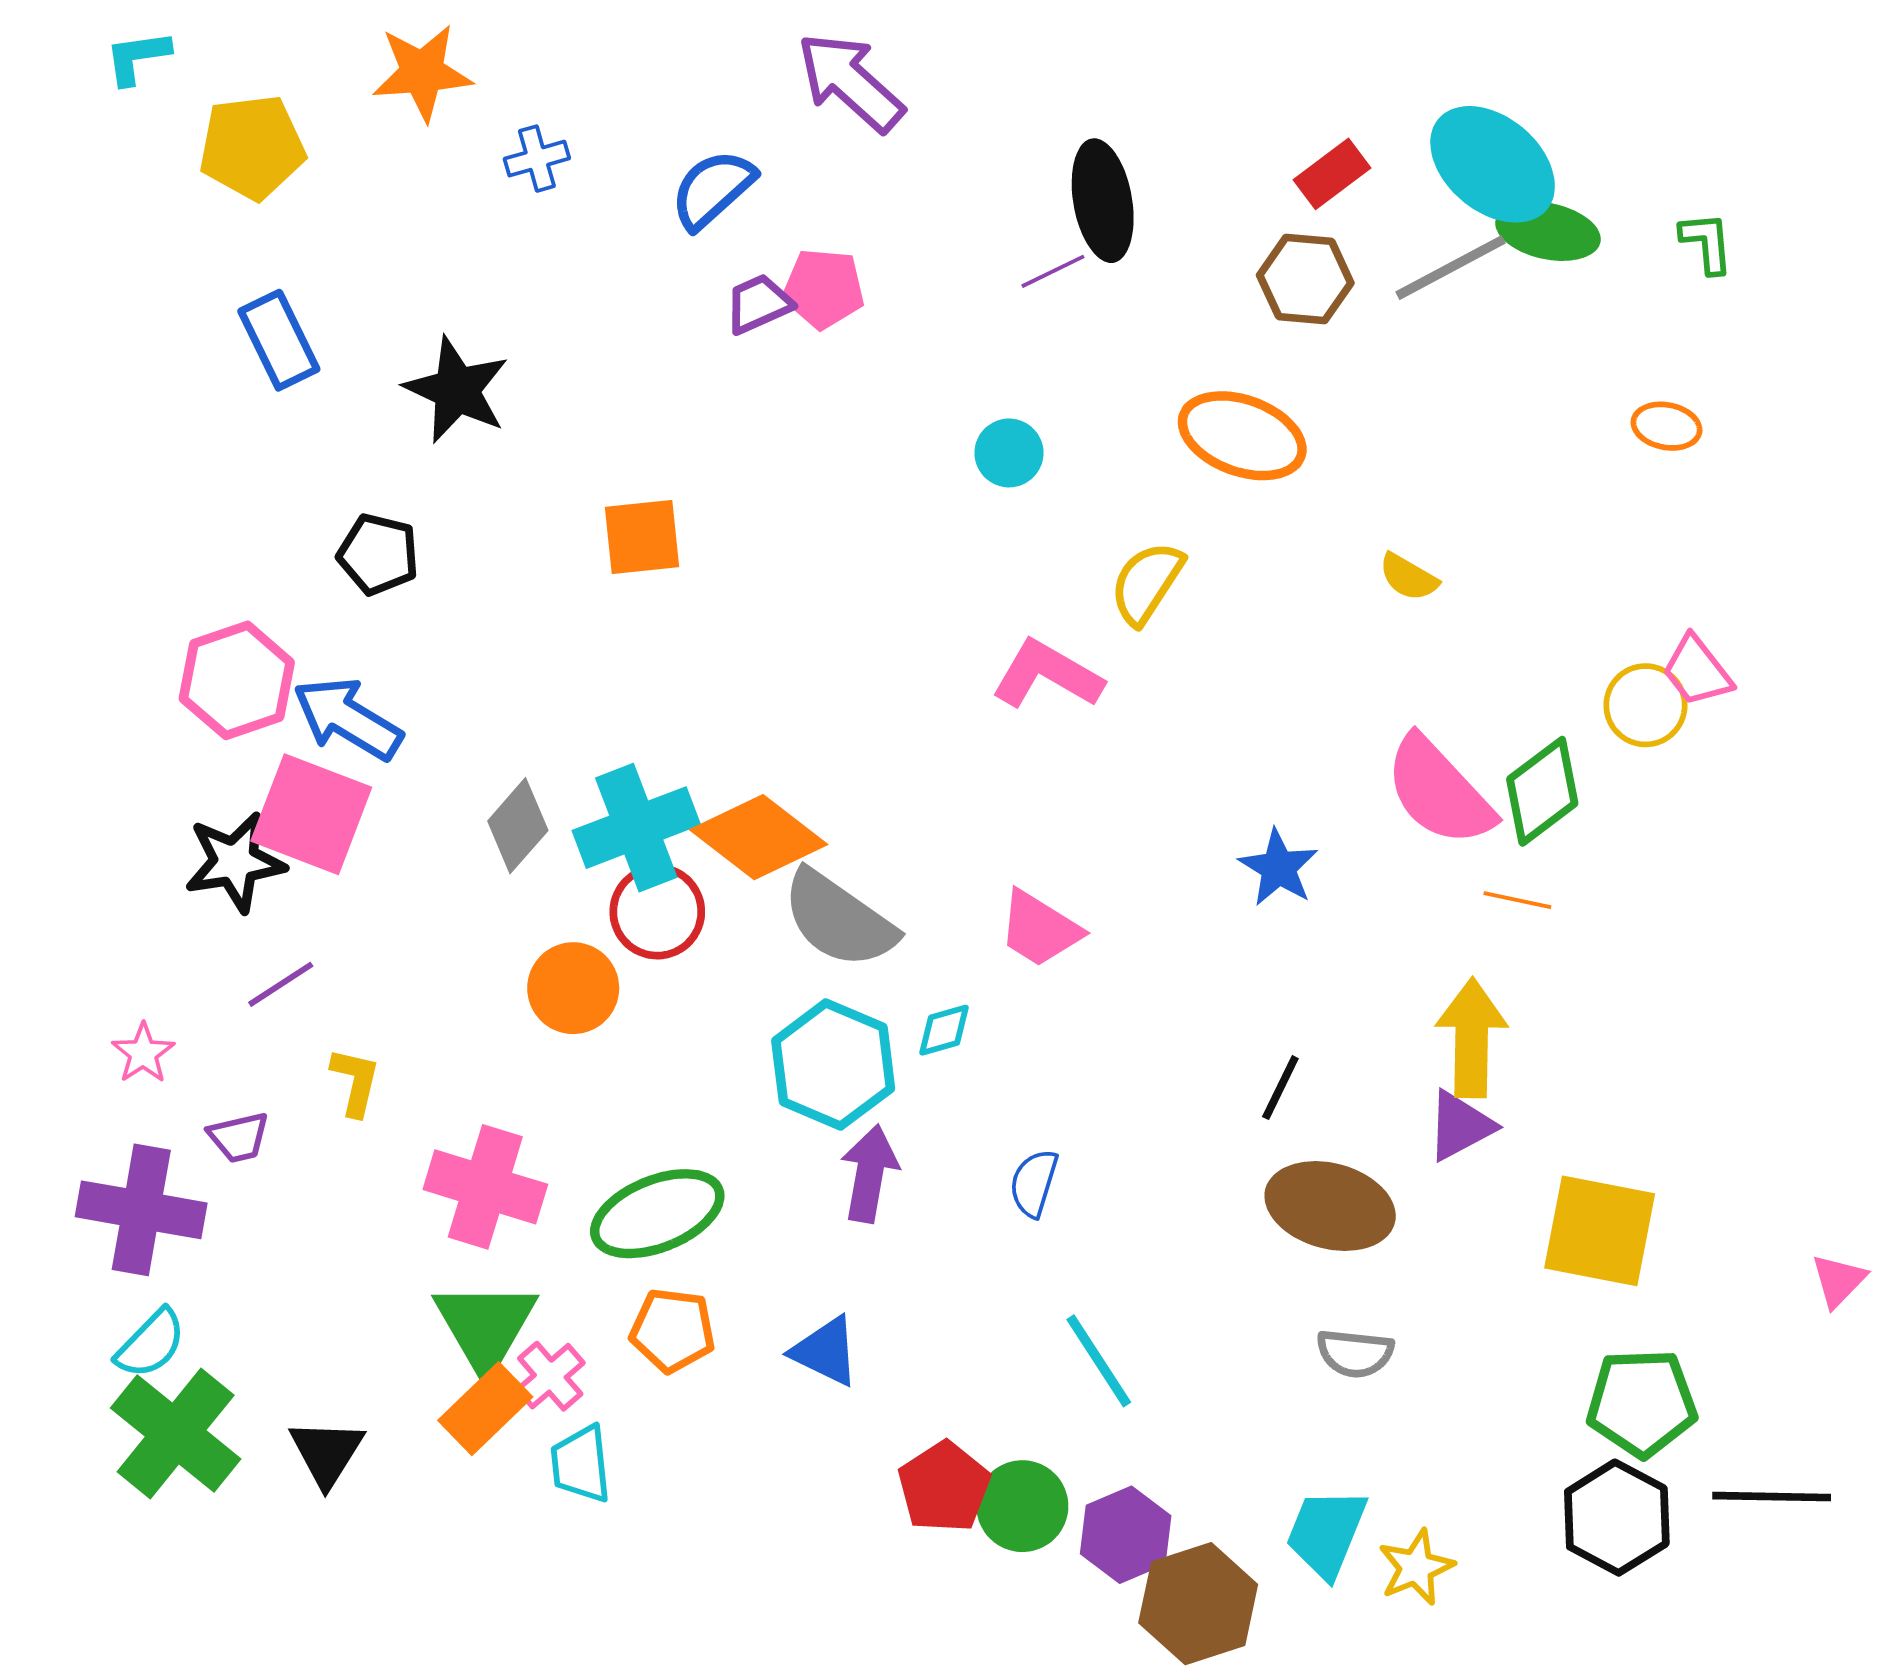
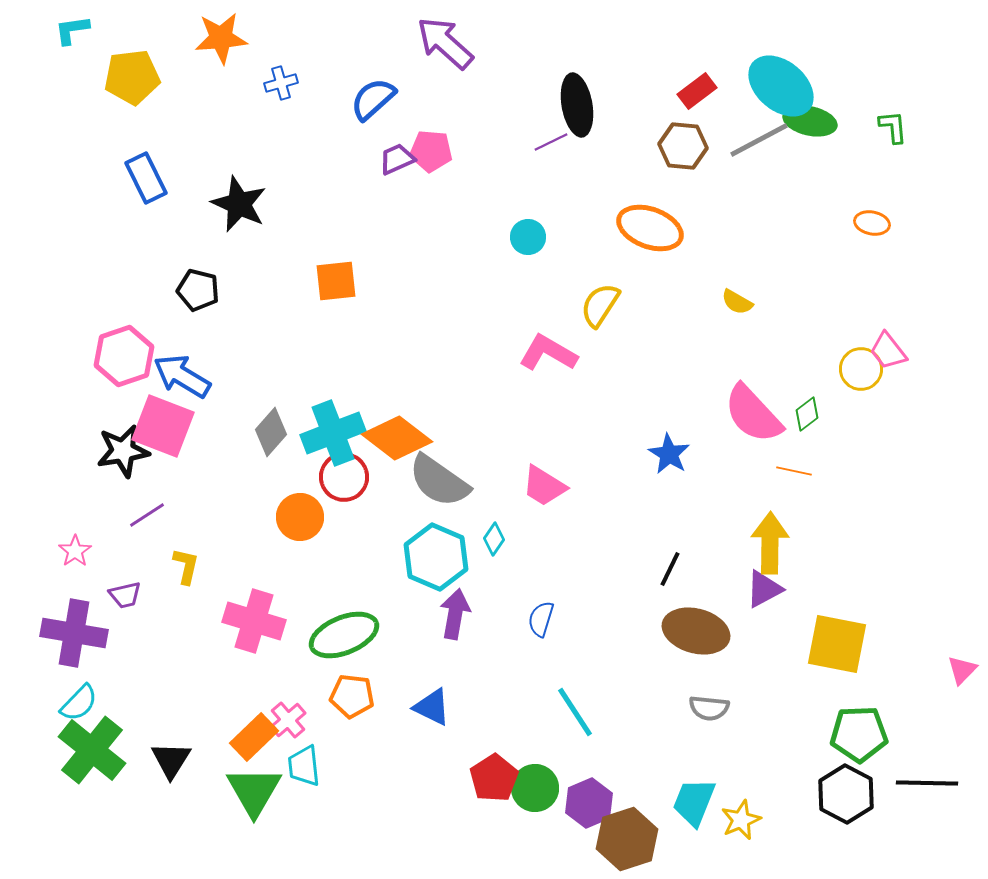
green diamond: (1542, 791) -> (807, 414), size x0.6
cyan diamond: (944, 1030) -> (494, 539), turned -40
green triangle: (485, 1326) -> (254, 791), moved

